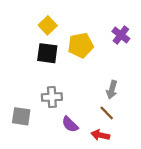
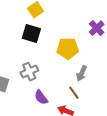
yellow pentagon: (81, 45) -> (68, 48), moved
gray cross: (52, 97) -> (29, 72), turned -30

